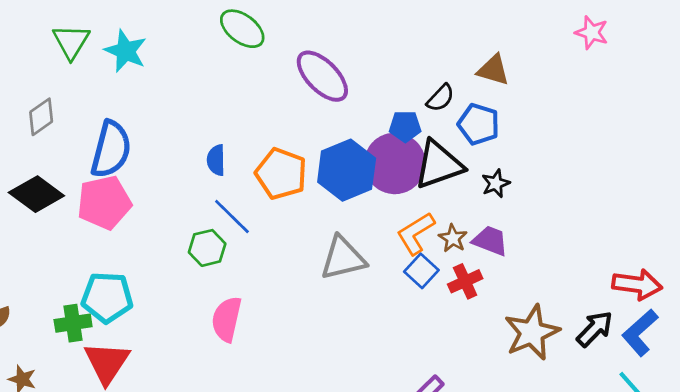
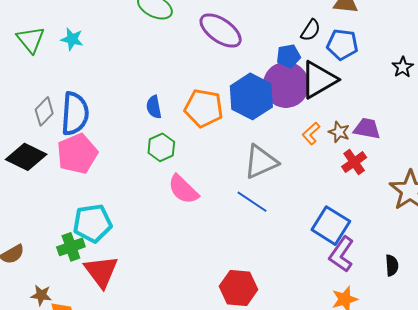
cyan star: (126, 51) -> (72, 39), size x0.7
gray diamond: (41, 117) -> (44, 111), moved
black star: (496, 183) -> (403, 67), moved
blue line: (232, 217) -> (252, 202), moved
orange L-shape: (416, 233) -> (311, 133), size x0.7
green hexagon: (207, 248) -> (161, 147), moved
blue square: (421, 271) -> (331, 226), moved, size x1.5
pink semicircle: (227, 319) -> (183, 189), moved, turned -48

